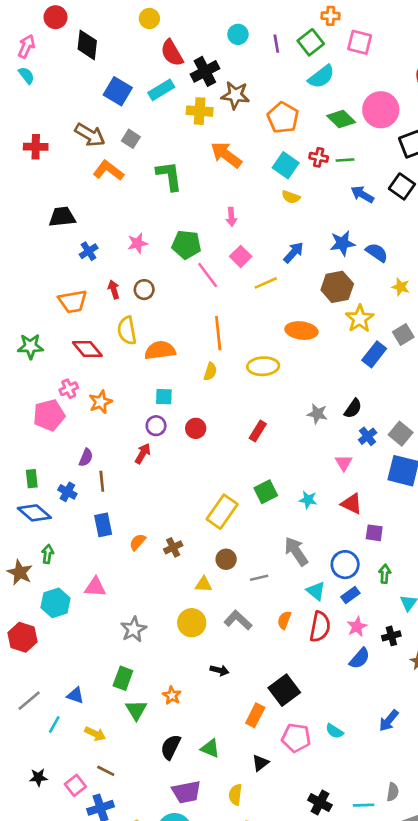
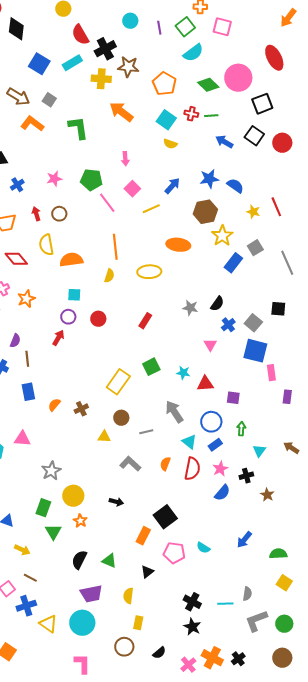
red triangle: (352, 504) -> (205, 384), moved, turned -30
yellow circle: (192, 623) -> (73, 496), moved

